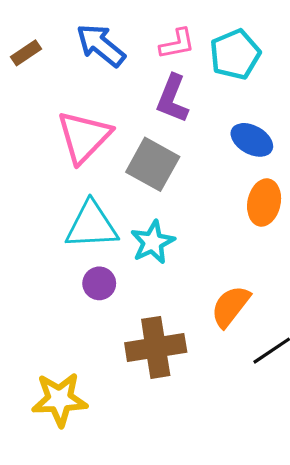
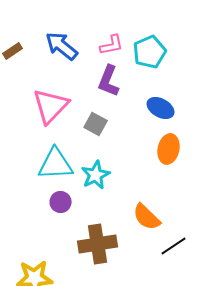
gray square: (153, 164) -> (96, 124), size x0.7
orange semicircle: (230, 306) -> (147, 217), turned -84

